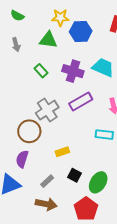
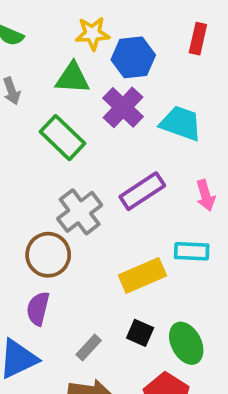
green rectangle: (41, 71) -> (63, 138), size x1.6
purple cross: (73, 71) -> (123, 107), moved, turned 30
yellow rectangle: (62, 152) -> (142, 275), moved, size x1.6
green ellipse: (98, 182) -> (186, 343), turned -55

